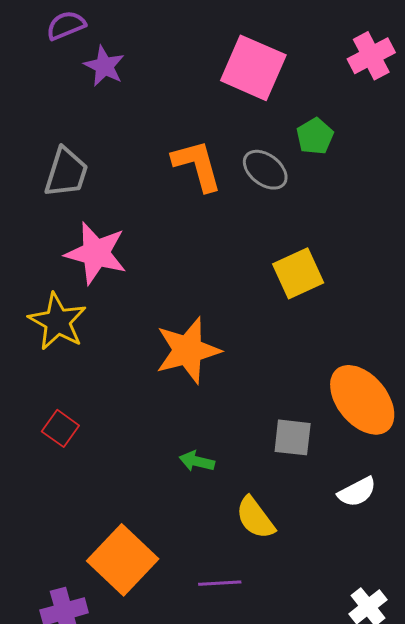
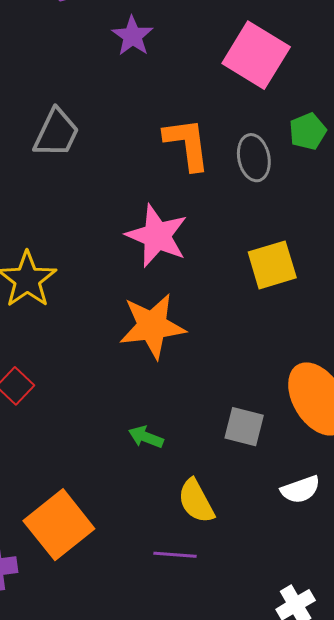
purple star: (104, 66) -> (132, 36), moved
gray ellipse: (265, 170) -> (254, 158), turned 33
pink star: (96, 253) -> (157, 236), moved
purple line: (220, 583) -> (175, 555), moved

